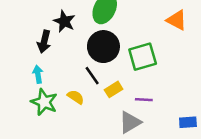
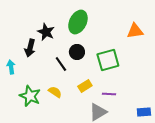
orange triangle: (177, 20) -> (135, 31), turned -36
black circle: (103, 47) -> (77, 52), size x0.6
cyan arrow: (38, 74) -> (11, 67), moved
black line: (92, 76) -> (61, 64), moved

